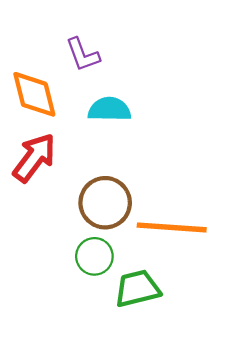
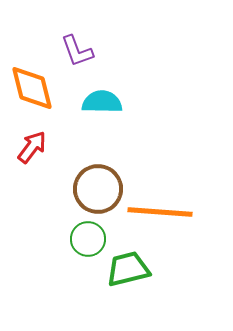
red arrow: (34, 158) -> (32, 147), size x0.7

